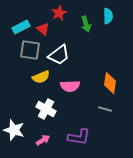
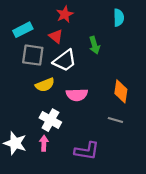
green arrow: (86, 24) -> (94, 45), moved
red triangle: (43, 29) -> (56, 36), moved
pink arrow: (43, 140) -> (44, 143), moved, turned -56

